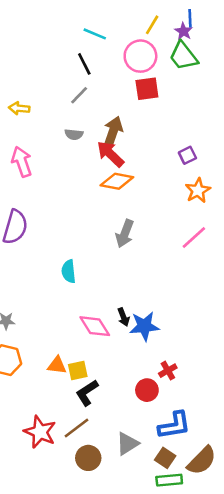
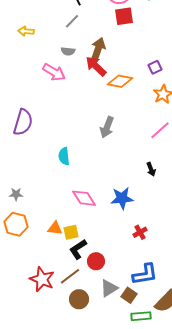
pink arrow: (22, 162) -> (54, 72), moved, turned 140
orange diamond: (117, 181) -> (120, 81), moved
black arrow: (123, 317) -> (151, 169), moved
red circle: (147, 390) -> (96, 261), moved
brown square: (165, 458) -> (129, 295), moved

